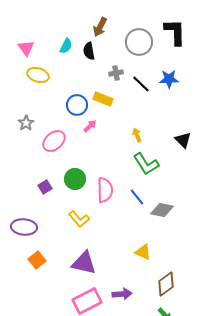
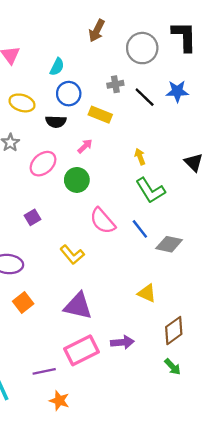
cyan semicircle: (66, 46) -> (57, 67), moved
black semicircle: (89, 51) -> (56, 122), moved, turned -78
yellow ellipse: (38, 75) -> (22, 103), moved
blue circle: (77, 105) -> (69, 94), moved
green circle: (75, 179) -> (77, 180), moved
pink semicircle: (105, 190) -> (103, 221), turned 140

